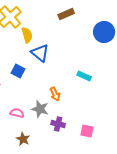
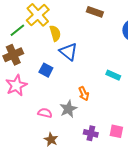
brown rectangle: (66, 14) -> (95, 12), turned 42
gray star: (40, 109) -> (68, 109), turned 30
purple cross: (58, 124) -> (91, 133), moved

